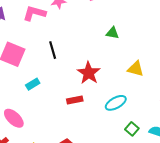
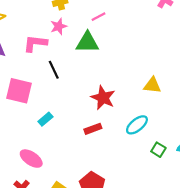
green triangle: (113, 33) -> (87, 42), moved, size x1.6
black line: (53, 50) -> (54, 70), moved

